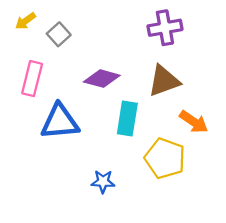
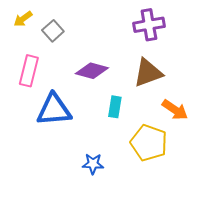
cyan rectangle: (127, 118) -> (115, 107), size x0.7

